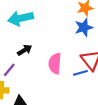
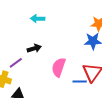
cyan arrow: (21, 18) -> (38, 19), size x0.6

